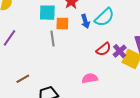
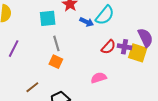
blue arrow: (85, 21) -> (87, 22), turned -40
orange square: (62, 23) -> (56, 62), moved, turned 32
purple cross: (120, 51) -> (125, 47), turned -32

